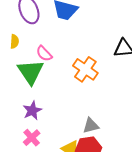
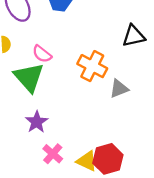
gray triangle: (91, 126) -> (119, 89), moved
pink cross: (32, 138) -> (53, 154), moved

